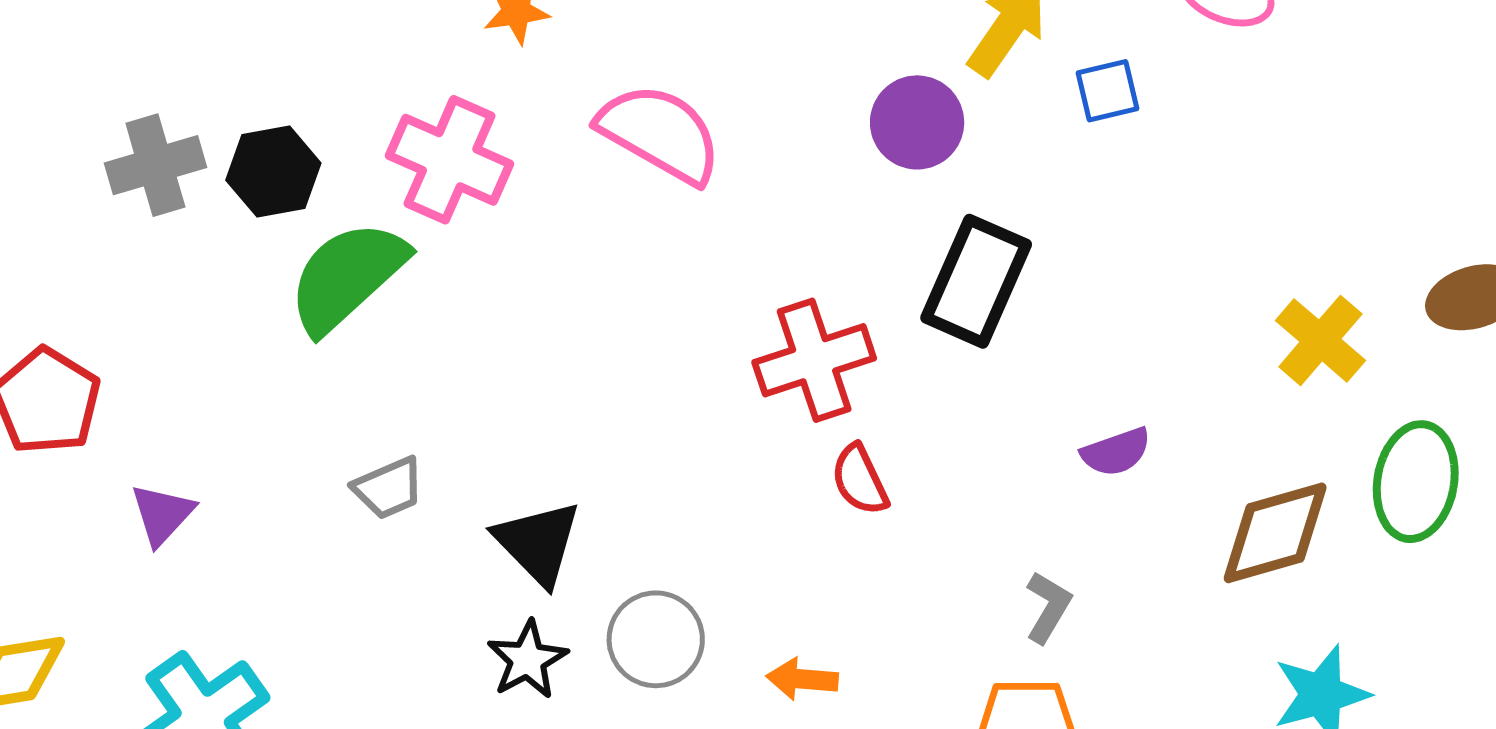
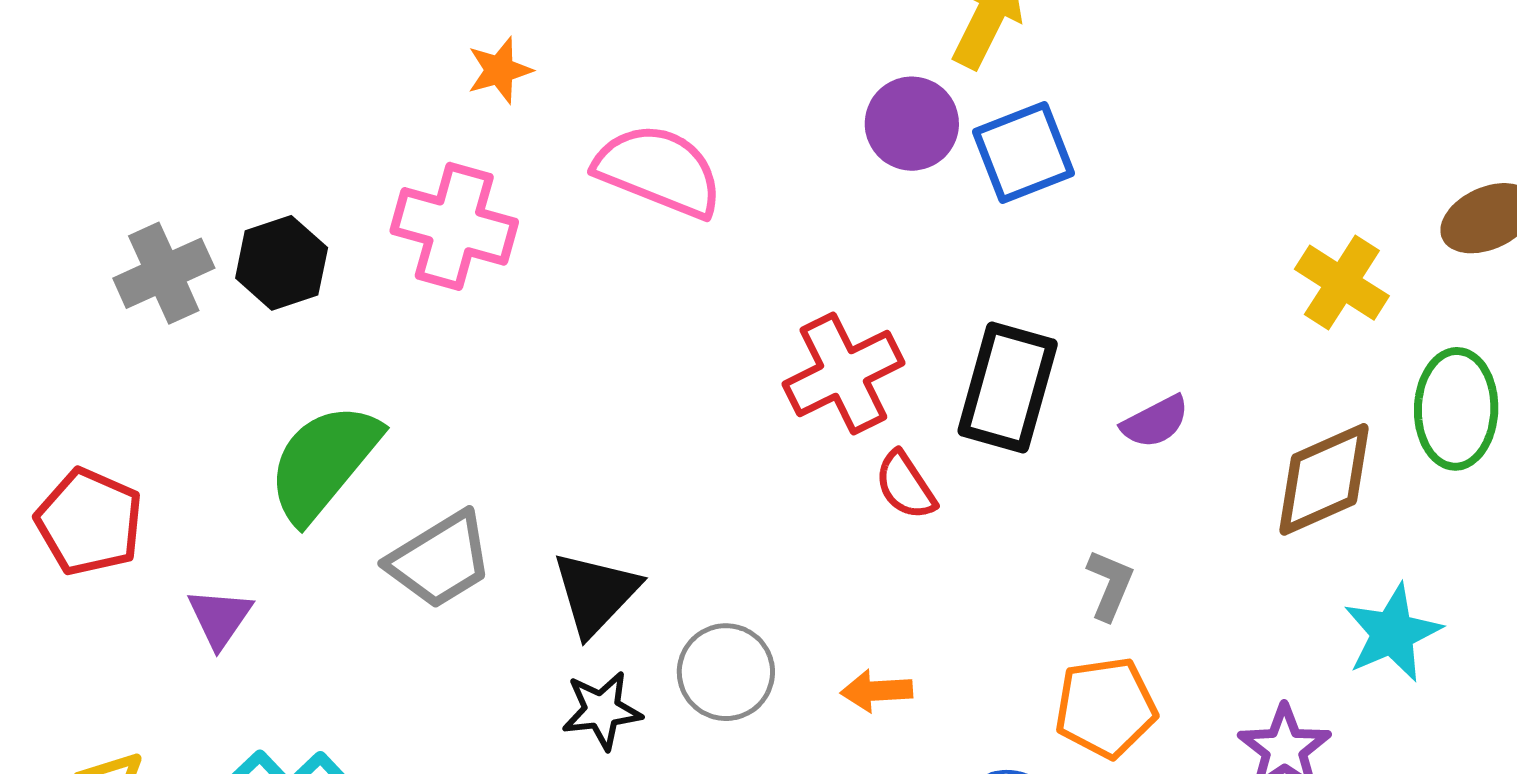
blue square: (1107, 91) -> (1023, 152), moved, size x1.5
green semicircle: (347, 277) -> (324, 462), moved
black rectangle: (976, 281) -> (1008, 387), moved
gray trapezoid: (389, 488) -> (440, 560), size x1.5
black triangle: (538, 543) -> (596, 593), turned 36
black star: (527, 660) -> (602, 710), turned 30

